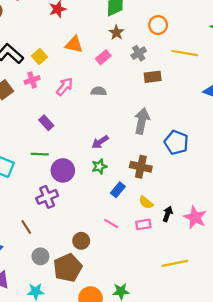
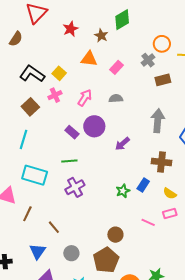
orange circle: (158, 25) -> (162, 44), moved
brown star: (116, 33) -> (101, 36), moved
green star: (99, 167) -> (123, 191), moved
purple circle: (63, 170) -> (94, 126), moved
purple cross: (47, 197) -> (75, 187), moved
pink line: (111, 223) -> (148, 222), moved
brown line: (26, 227) -> (54, 227), moved
gray circle: (40, 256) -> (71, 253), moved

